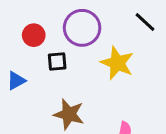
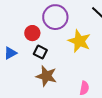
red circle: (34, 35) -> (32, 33), moved
black square: (57, 62) -> (40, 52), moved, turned 32

